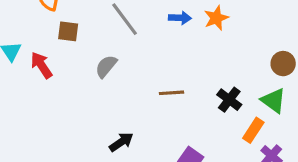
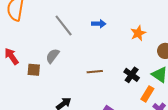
orange star: (216, 18) -> (138, 33), moved
brown square: (68, 31) -> (34, 70), moved

